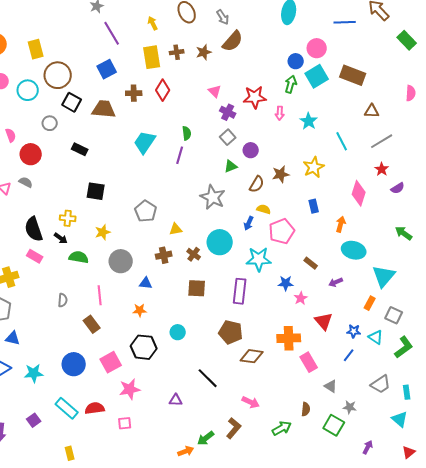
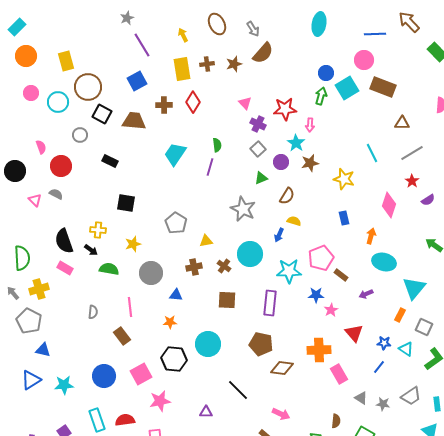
pink circle: (317, 48) -> (364, 60), moved
cyan star: (309, 121) -> (296, 143), moved
yellow star: (314, 167) -> (344, 179), turned -30
brown star: (281, 174) -> (310, 163), moved
pink pentagon: (282, 231) -> (321, 258), moved
cyan circle: (178, 332) -> (208, 344), size x1.6
gray star: (350, 407) -> (383, 404), moved
cyan rectangle: (67, 408) -> (97, 420), turned 30

